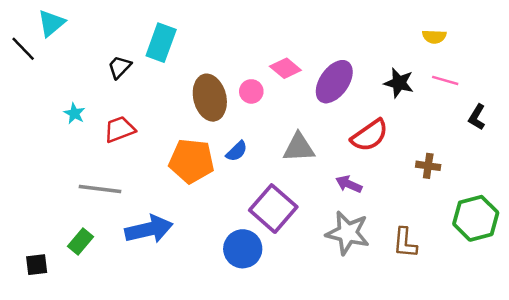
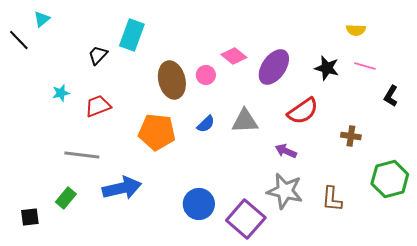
cyan triangle: (51, 23) -> (42, 19), size x0.7
cyan star: (74, 113) -> (61, 93), turned 30
blue semicircle: (237, 151) -> (206, 124), moved
purple square: (273, 209) -> (246, 219), moved

